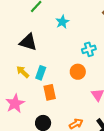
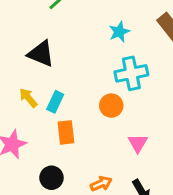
cyan star: (62, 22) -> (119, 32), moved
cyan cross: (89, 49) -> (131, 73), size x1.5

